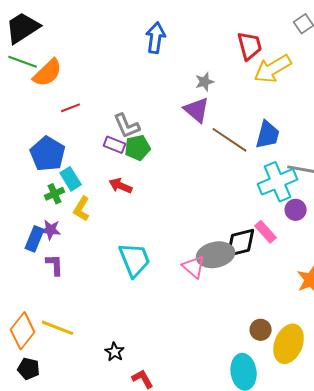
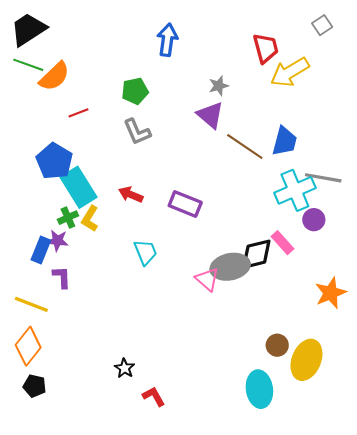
purple rectangle: (115, 145) -> (185, 204), moved, size x1.4
green pentagon: (138, 148) -> (135, 91), moved
cyan rectangle: (71, 179) -> (78, 187), size x1.6
green cross: (55, 194) -> (68, 218), moved
cyan trapezoid: (135, 260) -> (145, 252), moved, size x0.7
yellow line: (58, 328) -> (31, 304), moved

